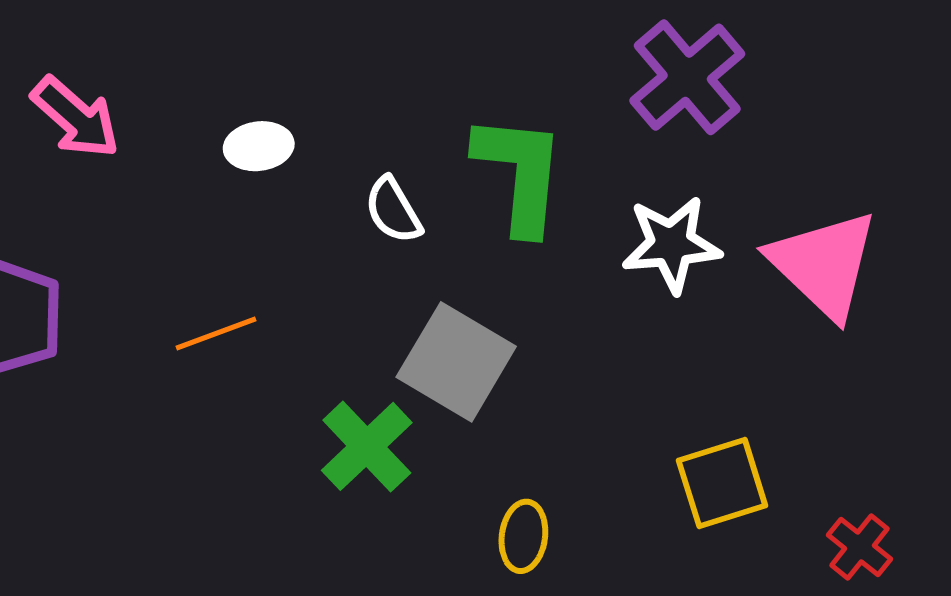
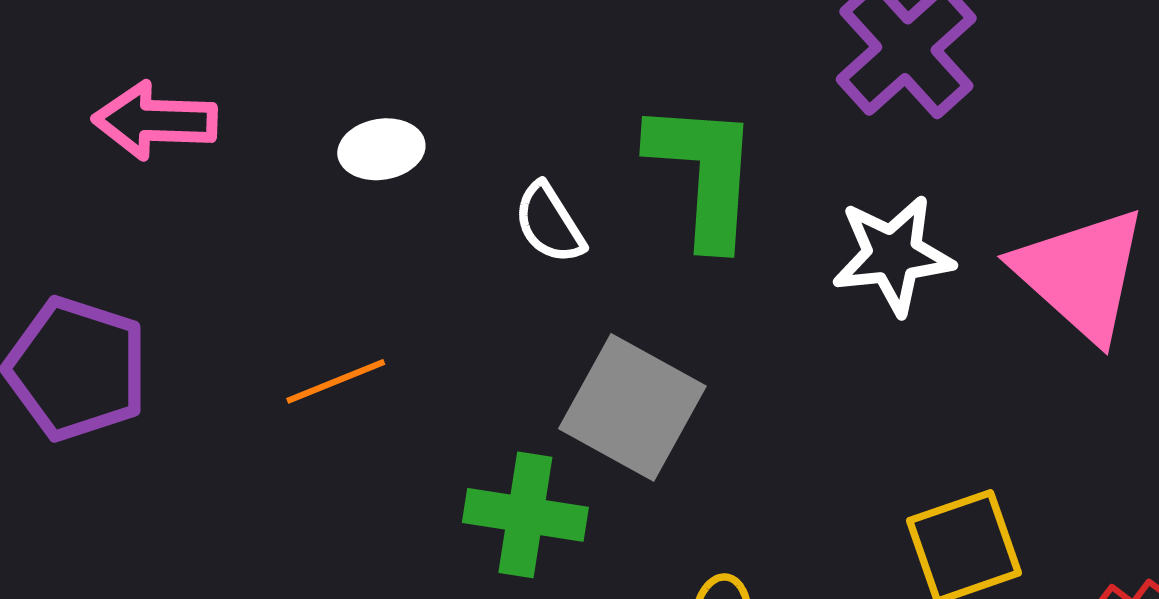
pink arrow: (75, 117) -> (155, 121), turned 142
green cross: (367, 446) -> (525, 515), turned -36

